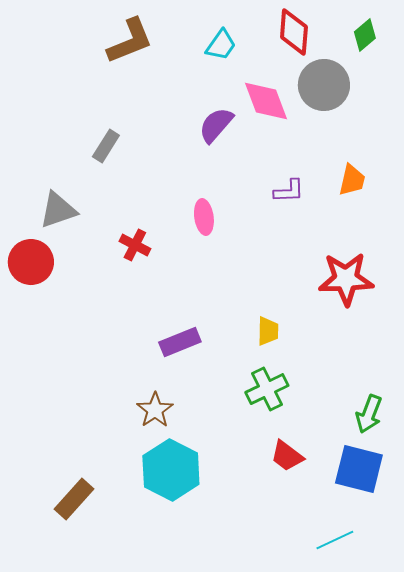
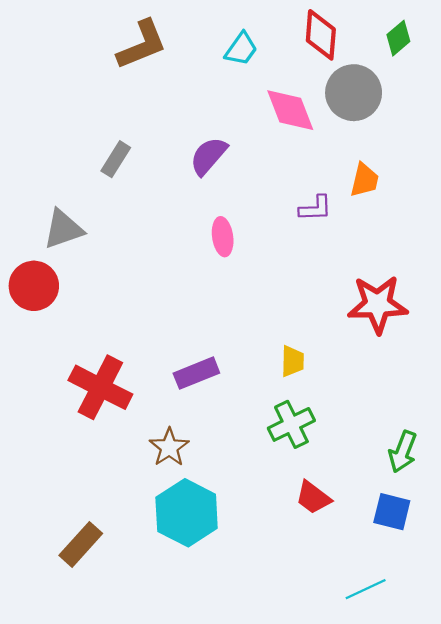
purple semicircle: (216, 125) -> (208, 156), moved
orange trapezoid: (352, 180) -> (364, 180), moved
red cross: (135, 245) -> (100, 387), moved, size x1.8
blue square: (359, 469) -> (392, 512), size x0.7

